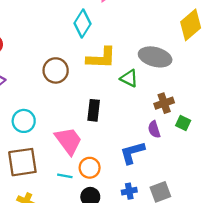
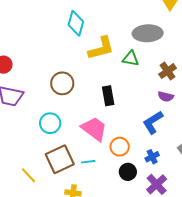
brown circle: (56, 70) -> (62, 83), moved
purple semicircle: (154, 129) -> (166, 97), turned -42
cyan line: (65, 176) -> (88, 162), moved
blue cross: (129, 191) -> (152, 157), moved

